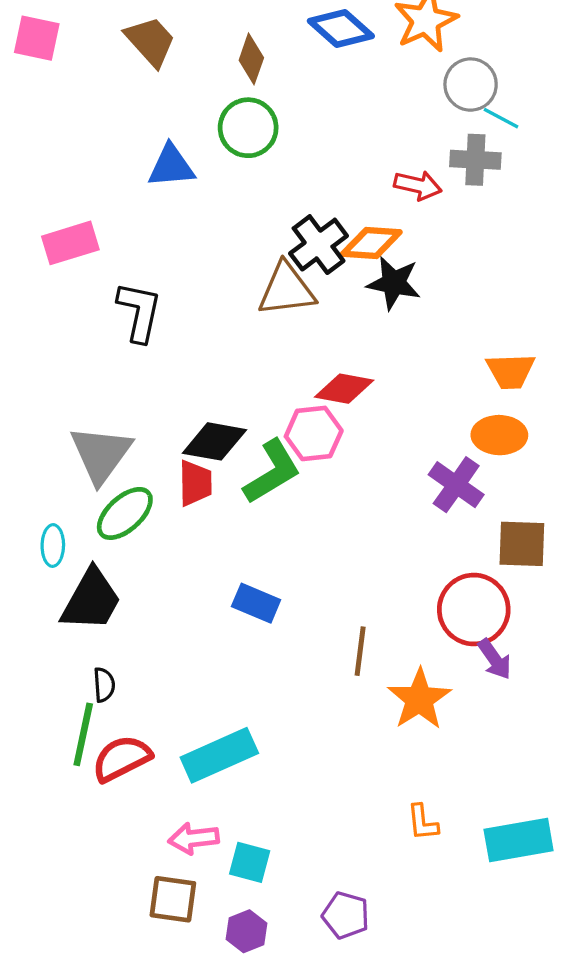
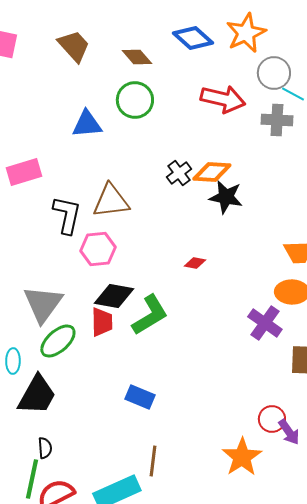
brown diamond: (251, 59) -> (137, 57), turned -60
red arrow: (418, 185) -> (223, 99), moved, size x1.5
black cross: (319, 245) -> (179, 173), size x0.7
brown triangle: (286, 289) -> (111, 201), moved
red diamond: (344, 389) -> (195, 263), size x0.6
pink hexagon: (314, 433) -> (98, 249), moved
red circle: (474, 610) -> (272, 419), moved, size x0.6
brown line: (360, 651) -> (153, 461), moved

